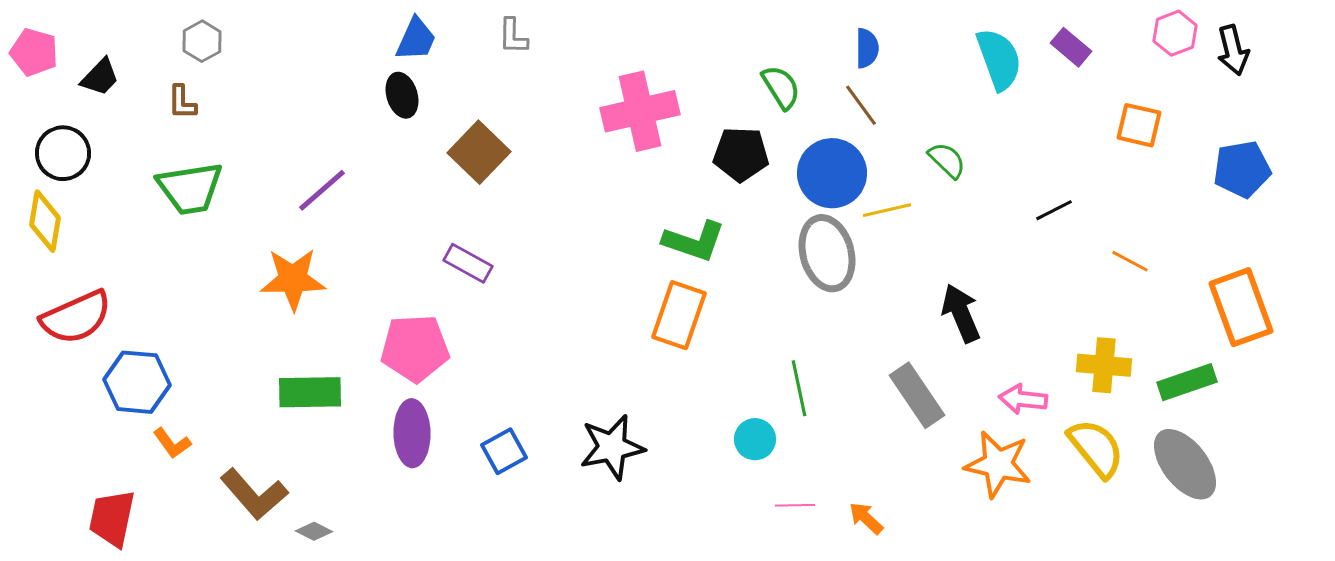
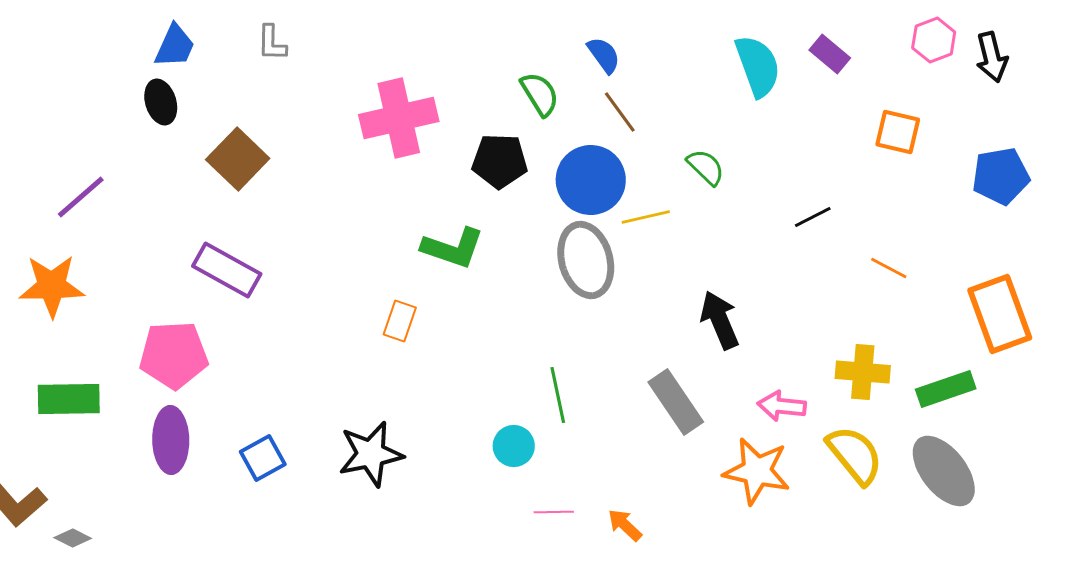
blue semicircle: (867, 48) -> (604, 55), moved, turned -36
purple rectangle: (468, 263) -> (227, 270), size x1.4
orange rectangle: (679, 315) -> (400, 321), moved, size x0.6

